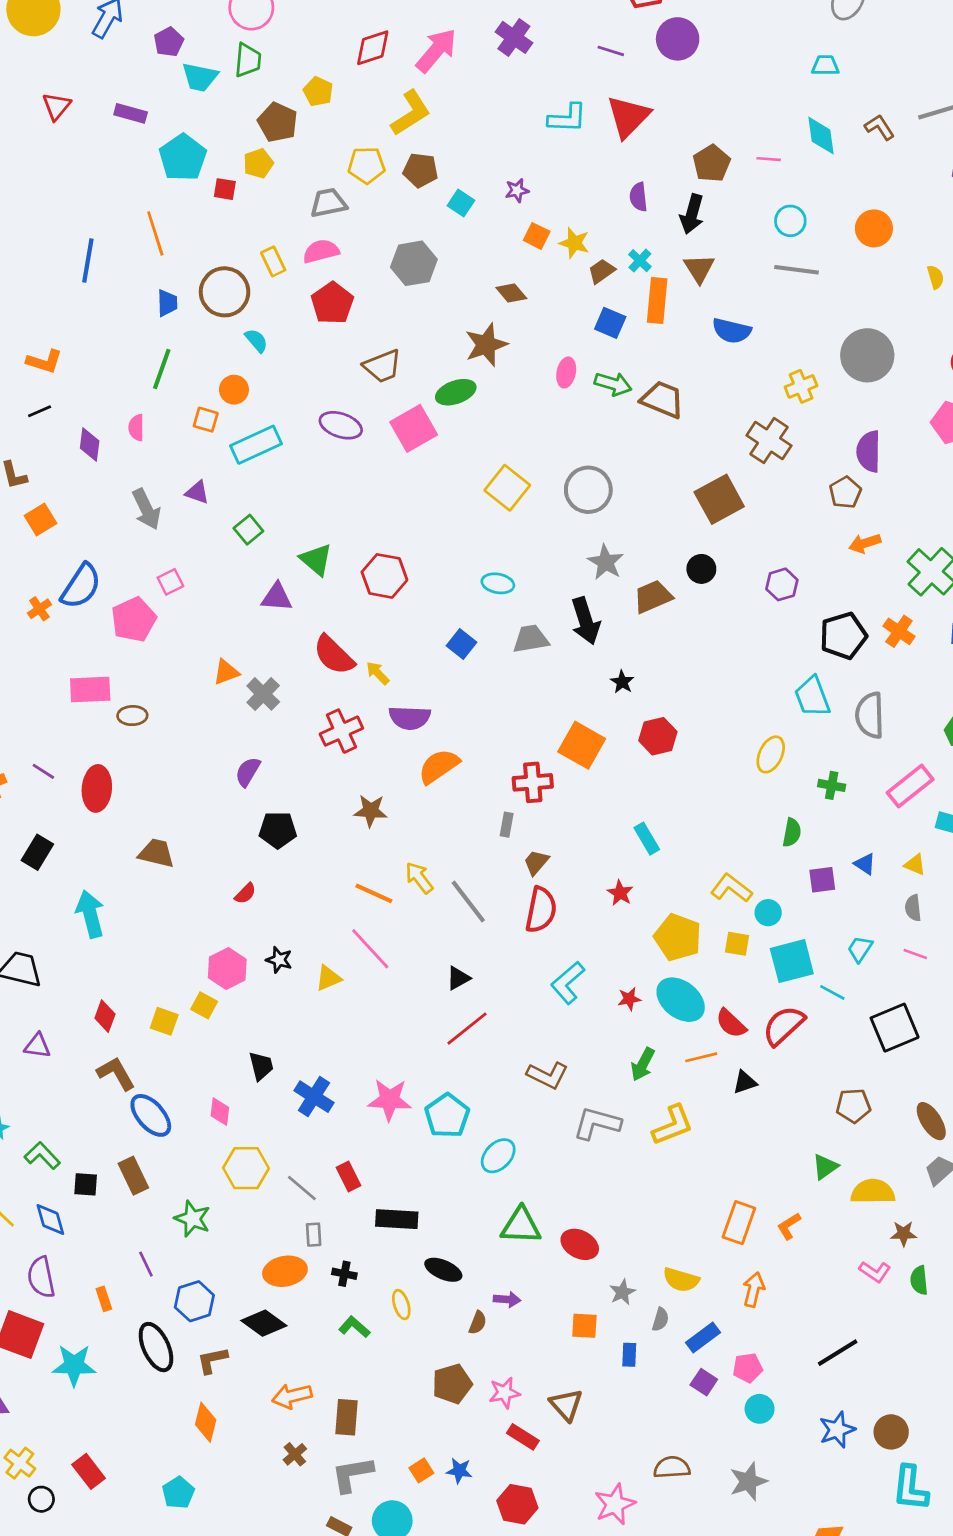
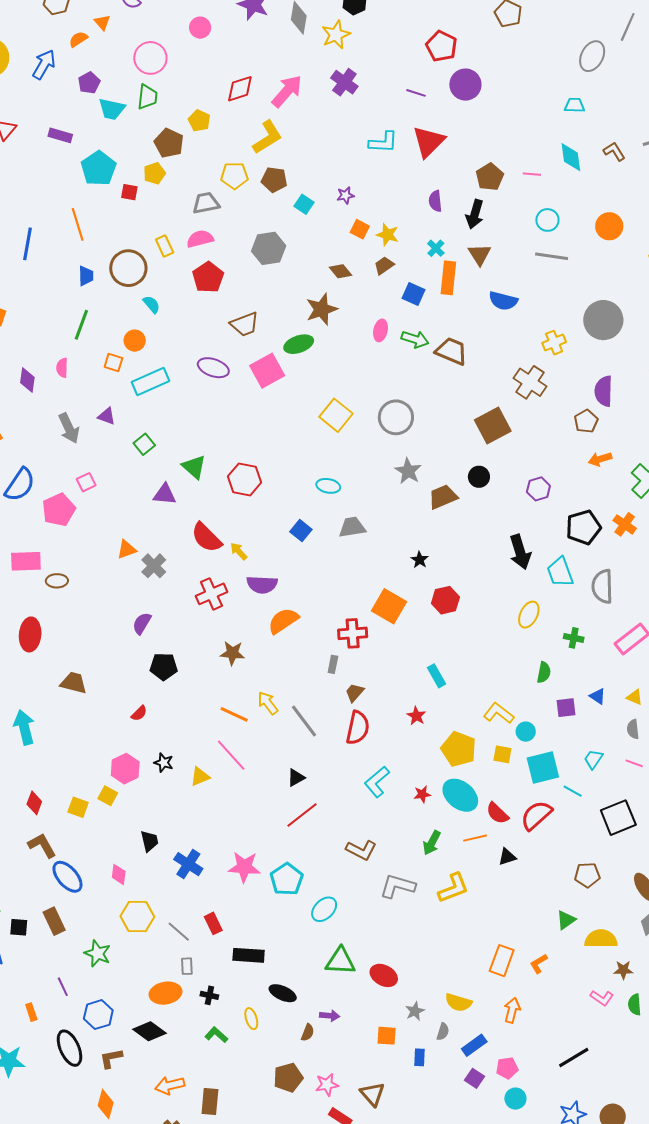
brown trapezoid: (602, 271) -> (384, 265), moved
black arrow: (586, 621) -> (520, 552), moved

